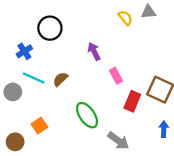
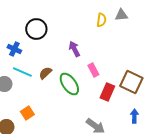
yellow semicircle: (125, 18) -> (101, 20), turned 48
blue cross: (24, 51) -> (14, 49), turned -32
green ellipse: (87, 115) -> (69, 84), moved

